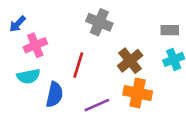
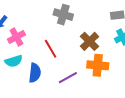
red line: (78, 65) -> (51, 49), turned -42

